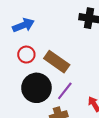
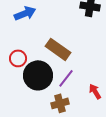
red circle: (26, 55) -> (18, 58), moved

